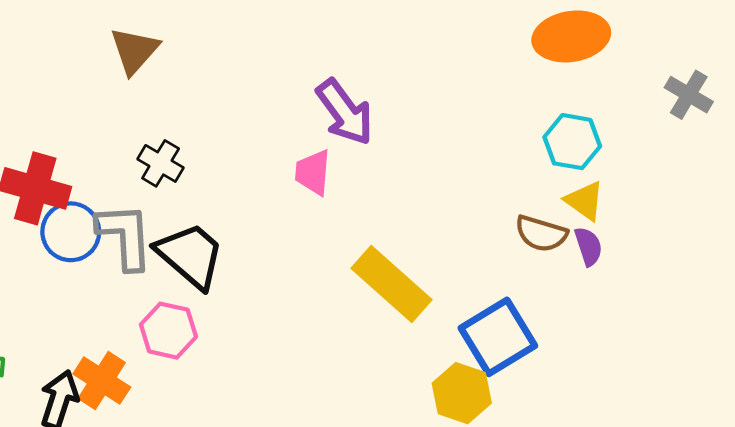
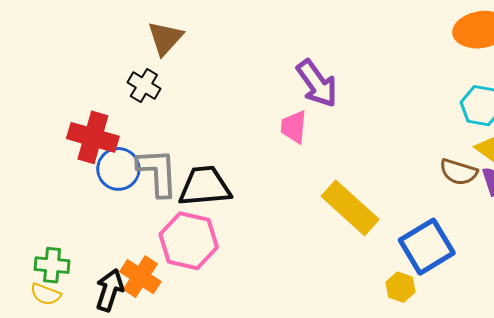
black cross: (161, 163) -> (144, 85), moved
black trapezoid: (190, 255) -> (205, 186), turned -46
pink hexagon: (168, 331) -> (189, 241), size x1.4
yellow hexagon: (462, 393) -> (401, 287), size x0.7

